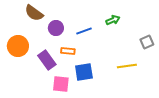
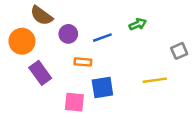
orange circle: (18, 46) -> (22, 41), moved
purple rectangle: (47, 60) -> (40, 73), moved

